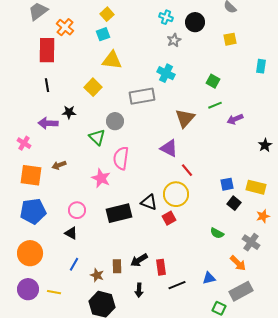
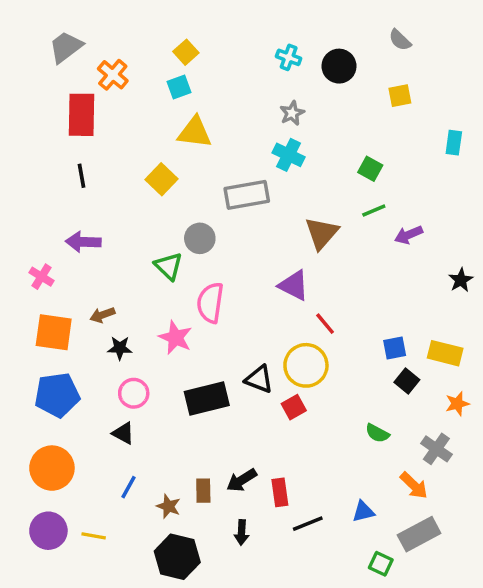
gray star: (174, 40) -> (292, 113), moved
black star: (69, 112) -> (120, 348), moved

